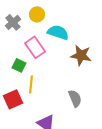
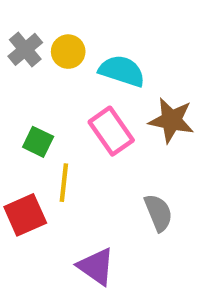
yellow circle: (37, 14) -> (68, 52), moved
pink rectangle: (35, 47) -> (111, 131), moved

